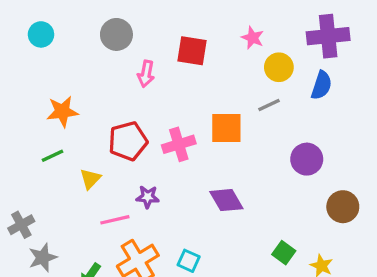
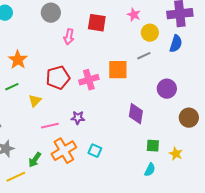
orange star: (62, 112) -> (18, 60), turned -30
purple star: (148, 197) -> (78, 118), moved
purple diamond: (226, 200) -> (136, 114), moved, turned 40
green square: (284, 253) -> (153, 146), turned -32

